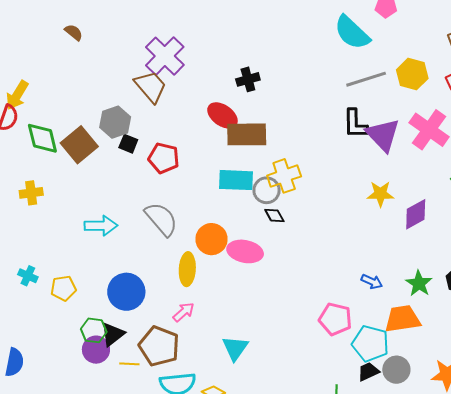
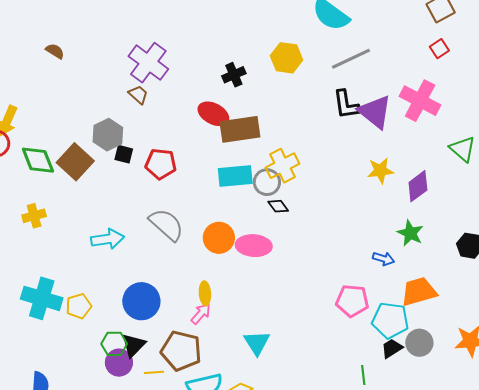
yellow hexagon: (412, 74) -> (287, 58), moved
brown trapezoid: (151, 87) -> (138, 95), size x0.6
yellow ellipse: (187, 269) -> (205, 293), moved, size x0.7
cyan cross: (28, 276) -> (42, 298), size x2.0
green star: (419, 283) -> (410, 233), moved

